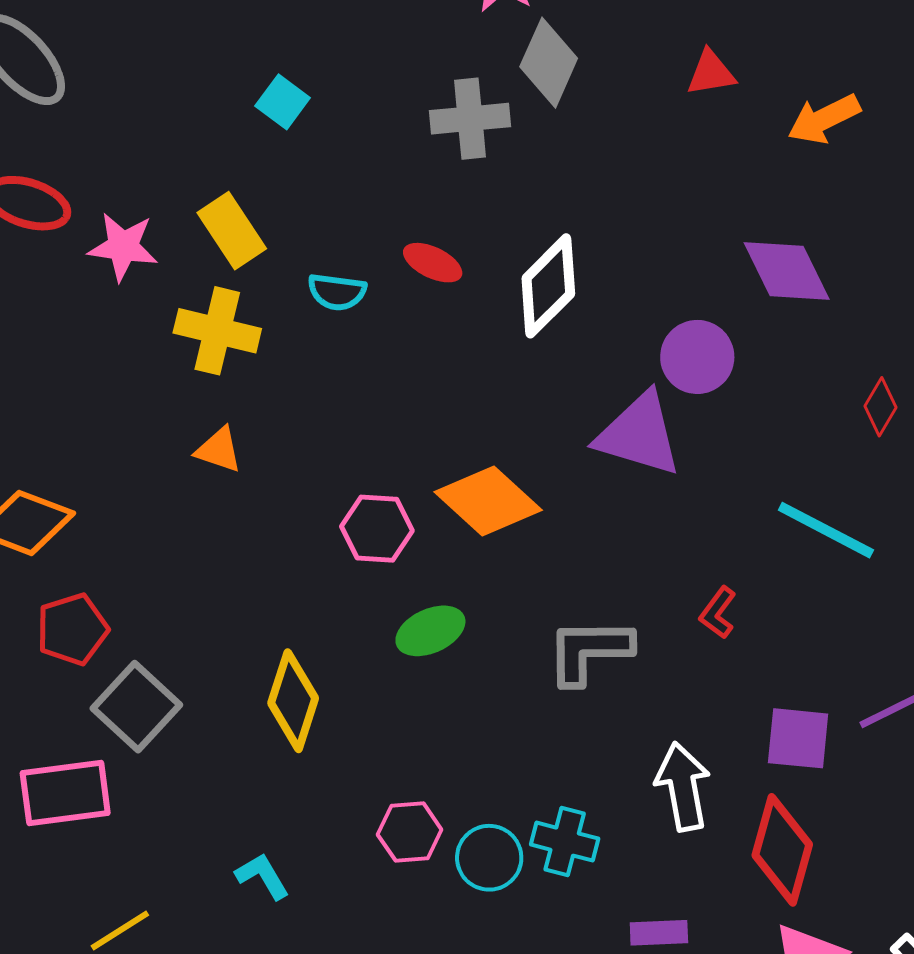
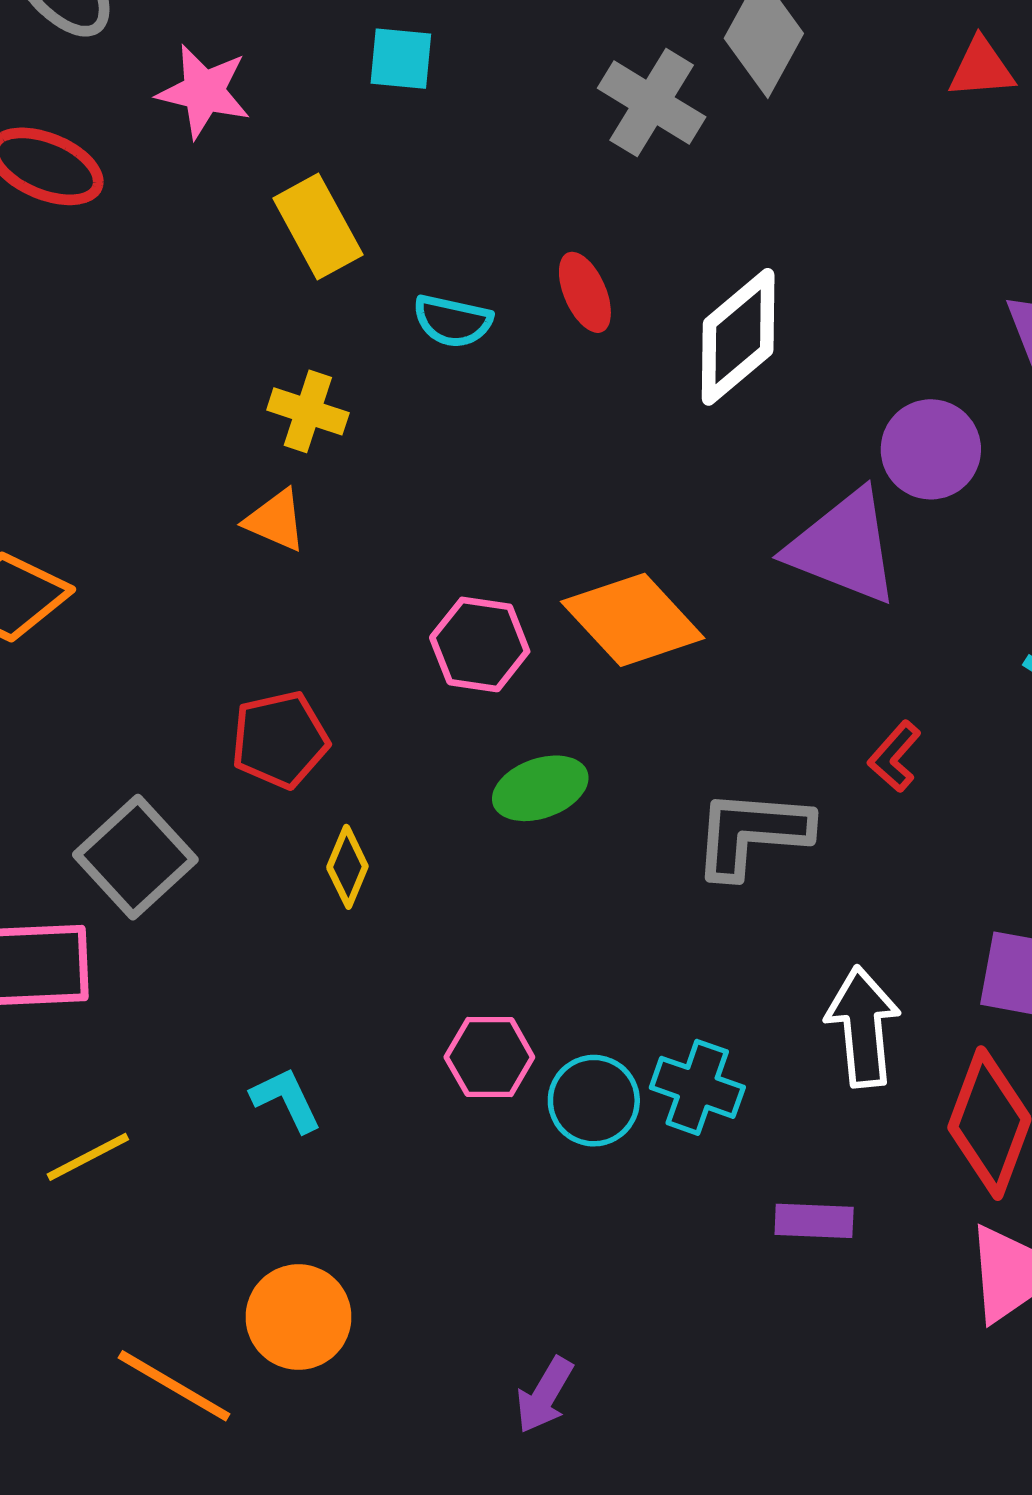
cyan square: (283, 102) -> (401, 59), turned -36
gray cross: (470, 119) -> (652, 103), turned 32
pink star: (123, 247) -> (204, 91), moved
red ellipse: (433, 263) -> (585, 292), turned 36
yellow cross: (217, 331) -> (308, 411), moved, size x0.7
red L-shape: (718, 613) -> (895, 757), moved
red pentagon: (72, 629) -> (280, 740), moved
yellow diamond: (293, 701) -> (347, 867), size x0.6

